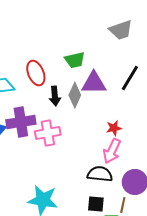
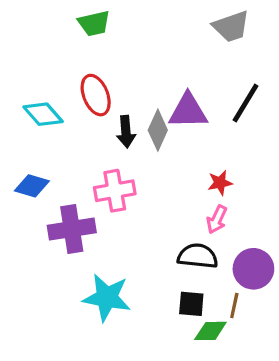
green trapezoid: (75, 60) -> (94, 23), moved
purple cross: (21, 122) -> (72, 229), moved
pink arrow: (112, 151) -> (217, 219), size x0.7

